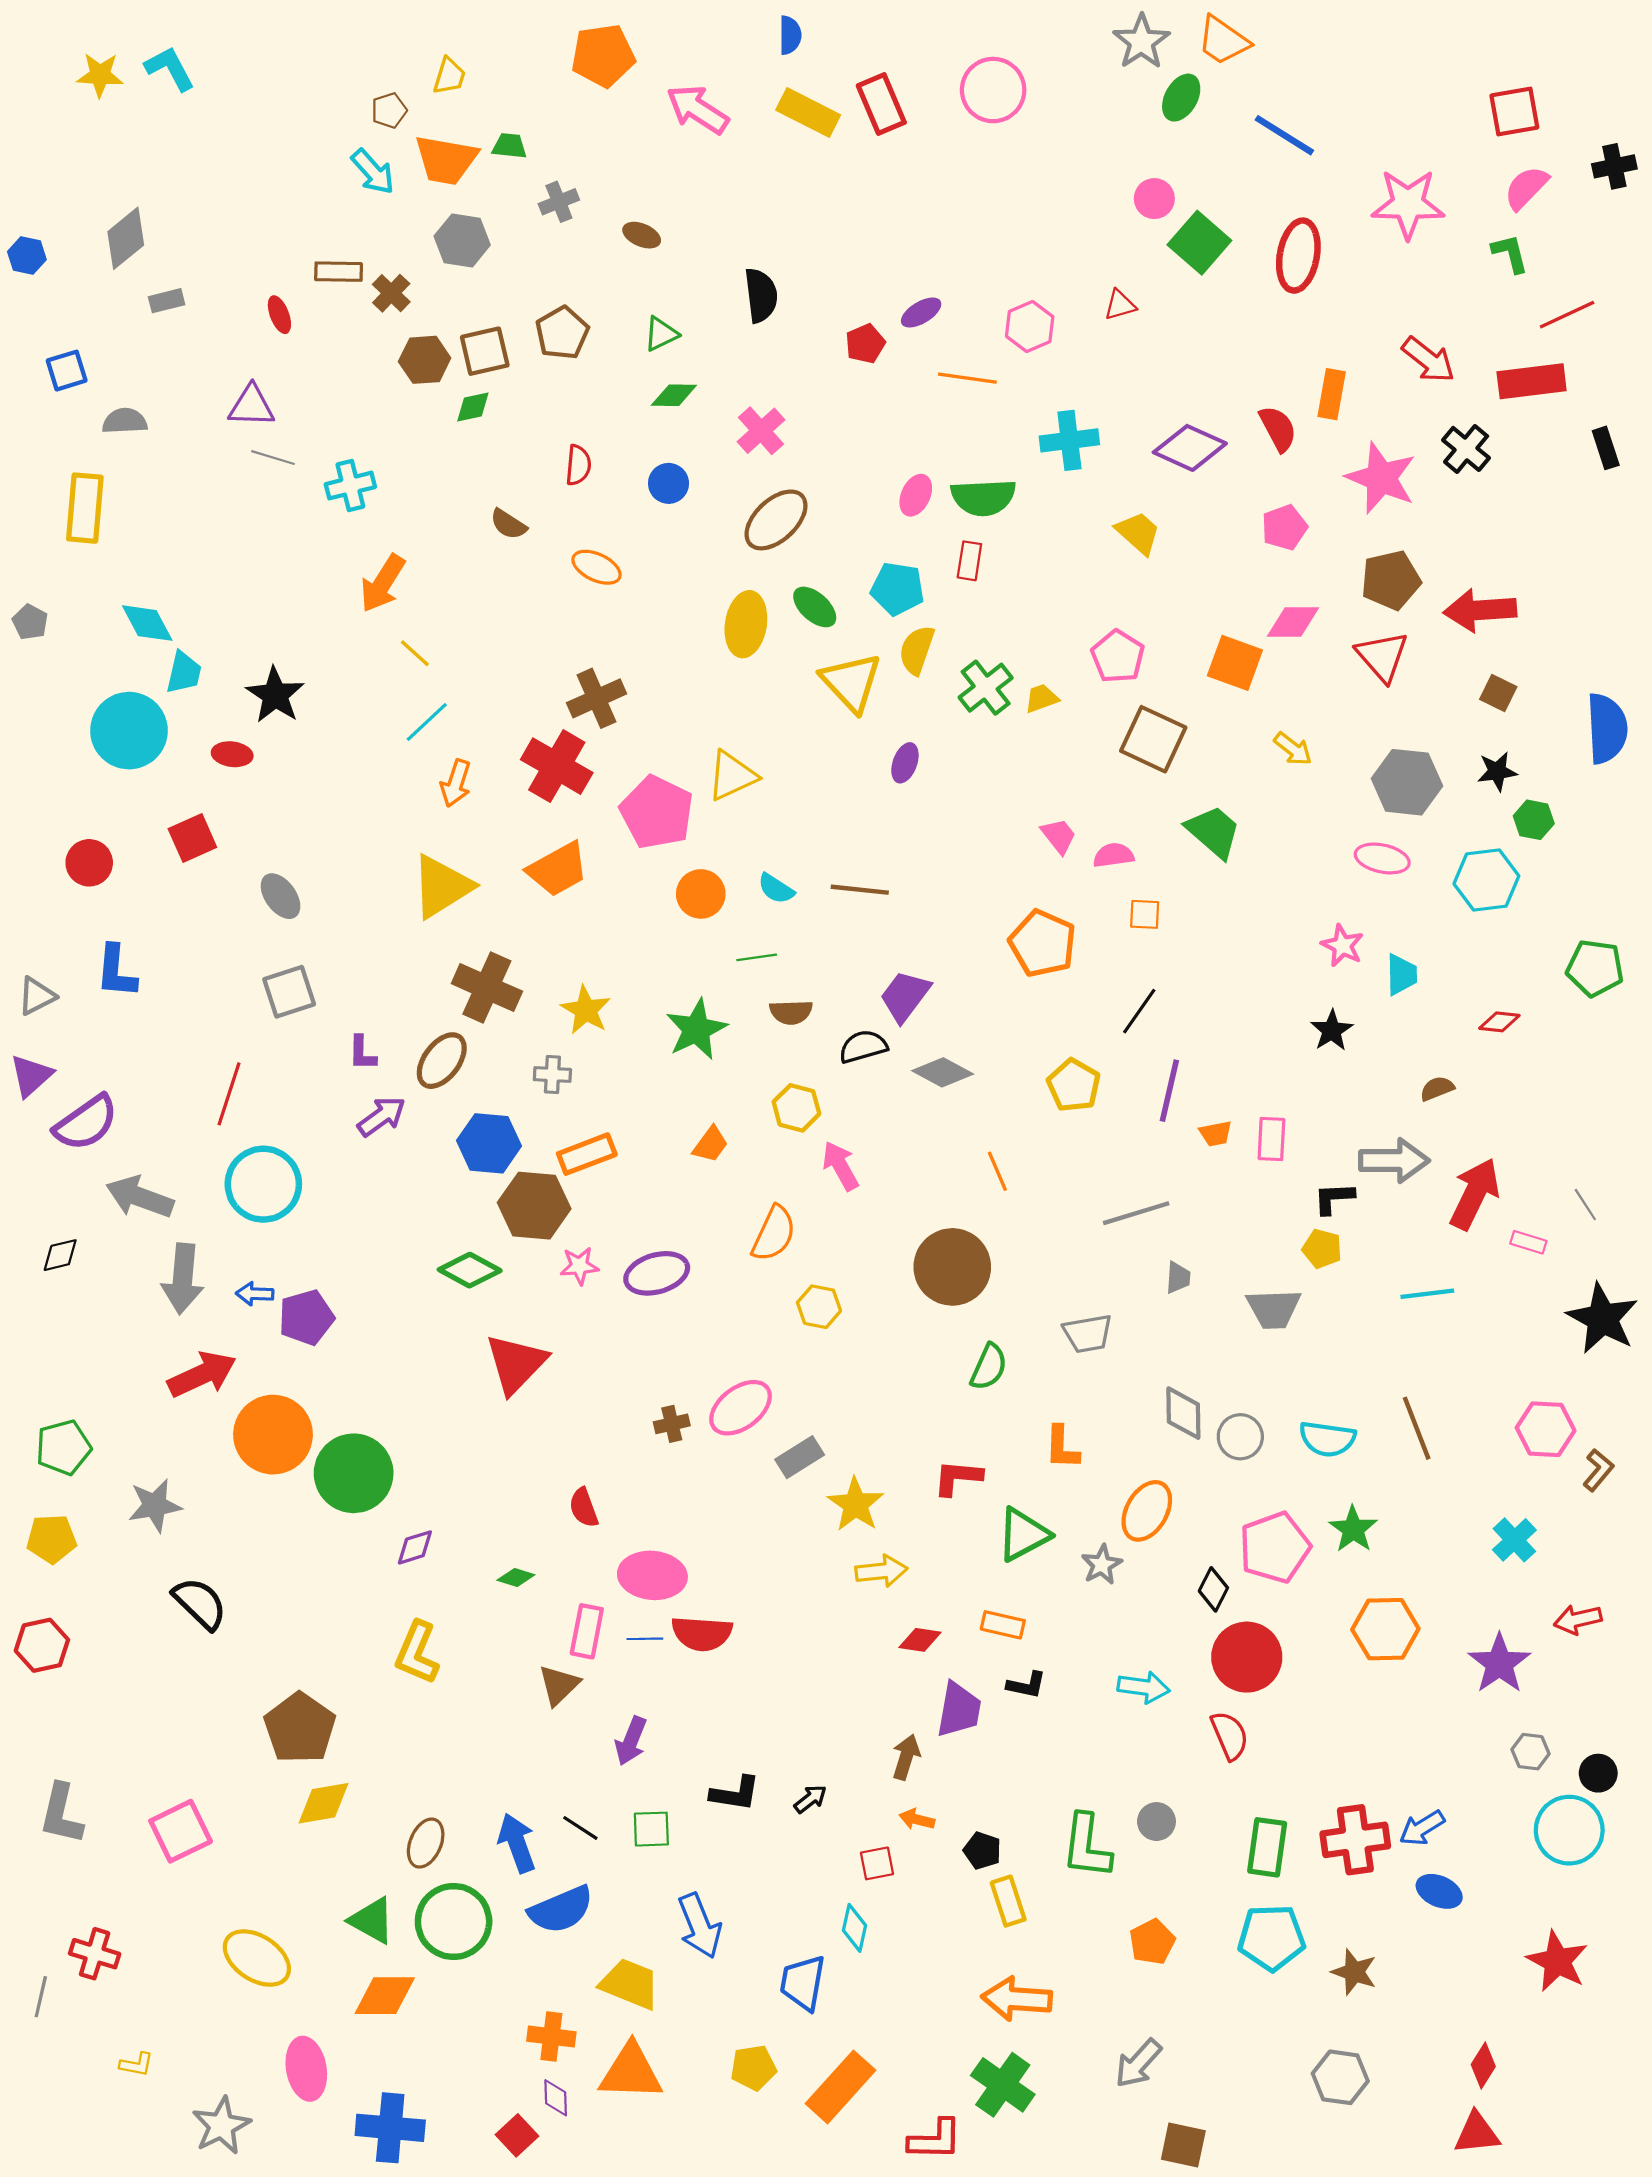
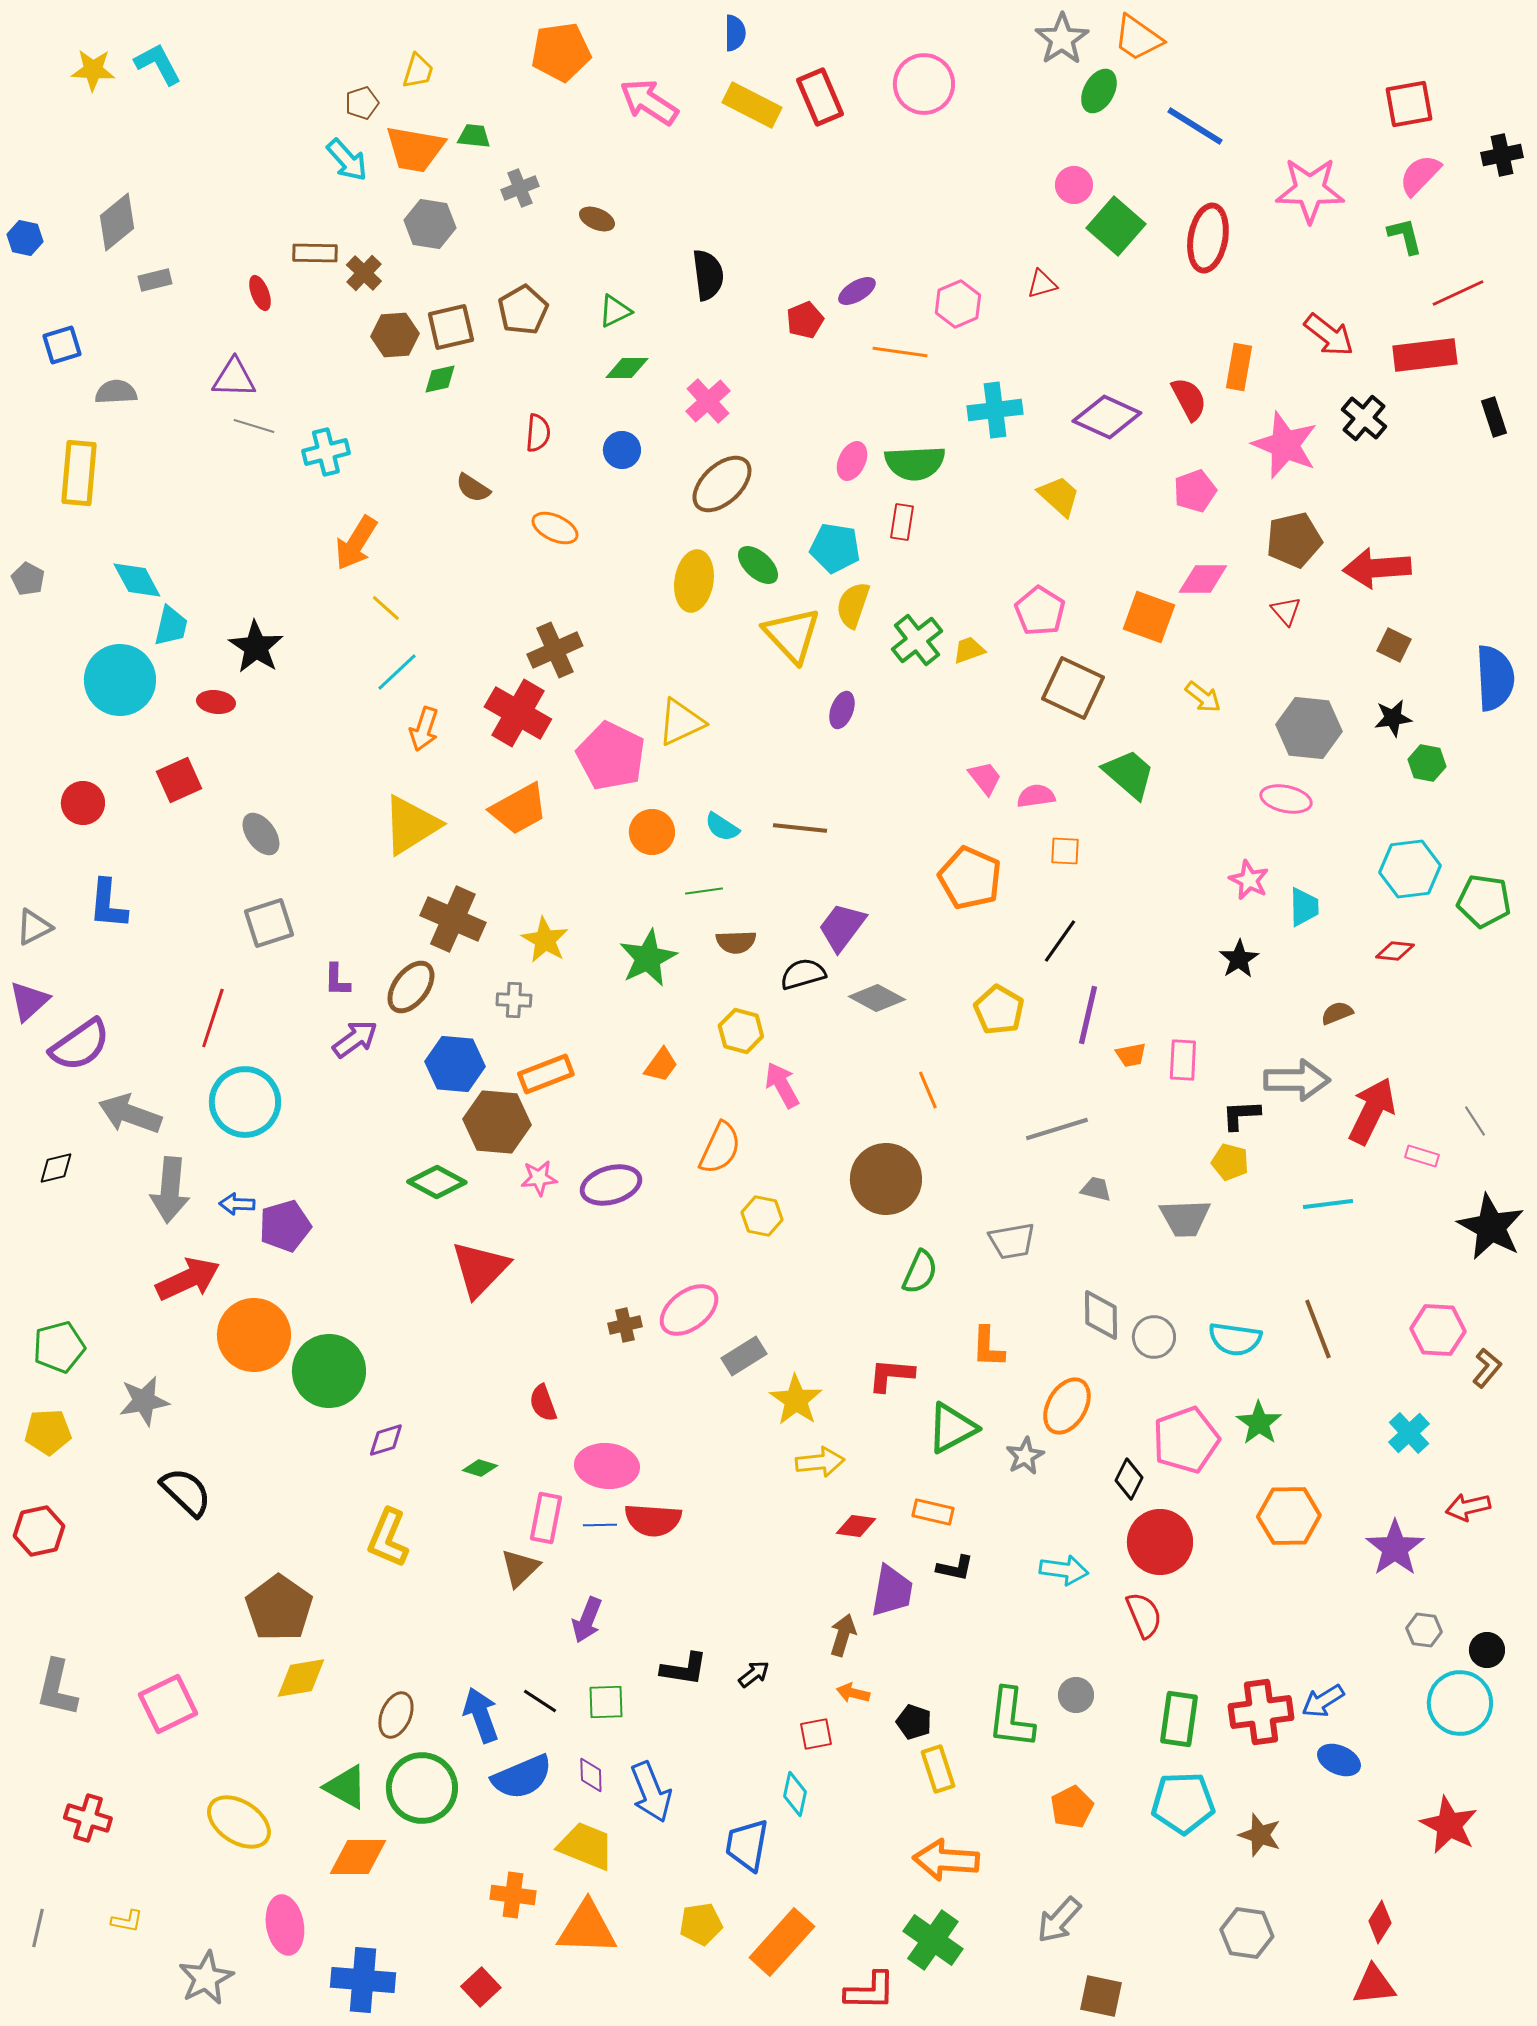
red triangle: (1382, 656) -> (1286, 611), size x0.6
cyan hexagon: (1486, 880) -> (1410, 869), moved
gray trapezoid: (1178, 1278) -> (1096, 1189), turned -80
gray line: (41, 1997) -> (38, 1928), moved
purple diamond: (556, 2098) -> (591, 1775), moved

